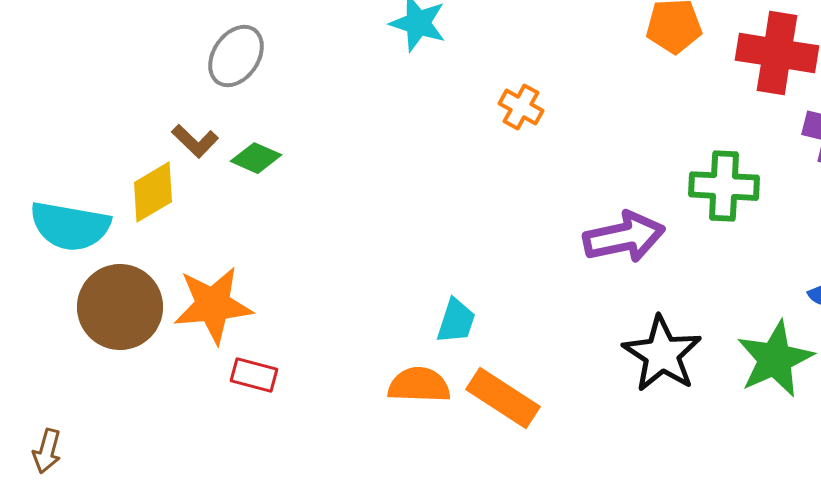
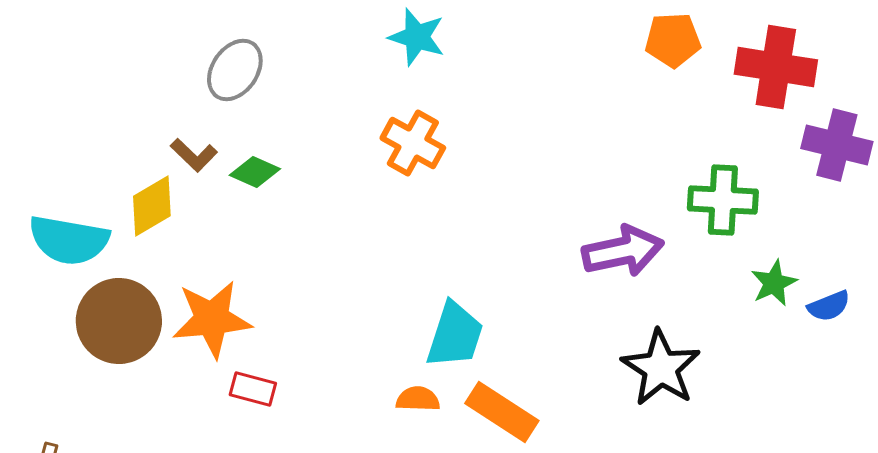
orange cross: (521, 107) -> (413, 143), moved, size x1.4
cyan trapezoid: (456, 321) -> (455, 335), size x1.5
green star: (775, 359) -> (774, 283), moved, size x0.6
orange semicircle: (419, 385) -> (418, 399), size x0.7

